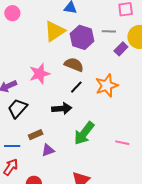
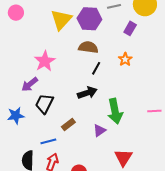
purple rectangle: (121, 49) -> (130, 28), moved
pink star: (40, 74) -> (45, 61), moved
orange star: (107, 86) -> (125, 59), size x0.6
green arrow: (84, 133) -> (115, 111), turned -35
purple triangle: (48, 150) -> (99, 130), moved

